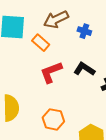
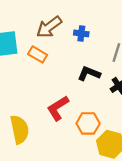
red L-shape: (51, 72) -> (58, 108), moved
orange hexagon: (53, 119) -> (88, 123), moved

